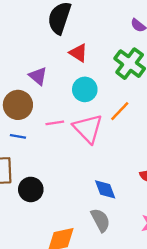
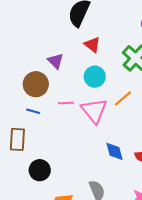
black circle: (31, 189) -> (40, 170), moved
blue diamond: (105, 189) -> (115, 151), moved

